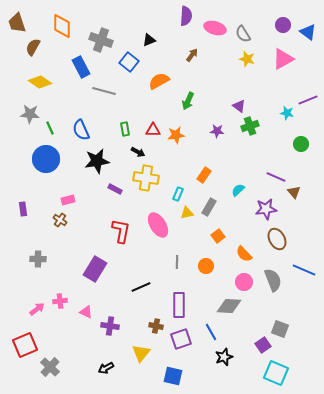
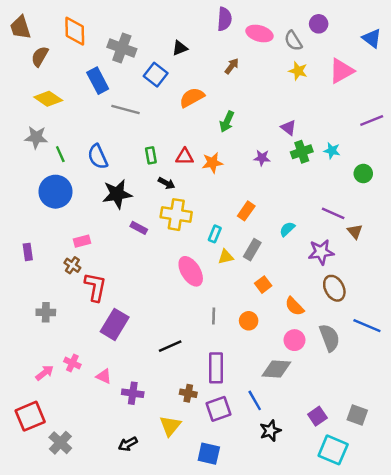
purple circle: (283, 25) -> (319, 24), moved
cyan star: (287, 113) -> (332, 151), moved
red L-shape: (121, 231) -> (95, 287), moved
pink cross: (60, 301) -> (72, 363), turned 32
gray square: (280, 329) -> (357, 415), moved

